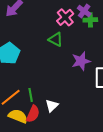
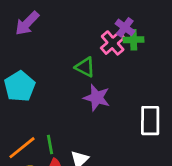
pink cross: (65, 17) -> (113, 43), moved
purple star: (81, 61) -> (97, 98), moved, turned 30

